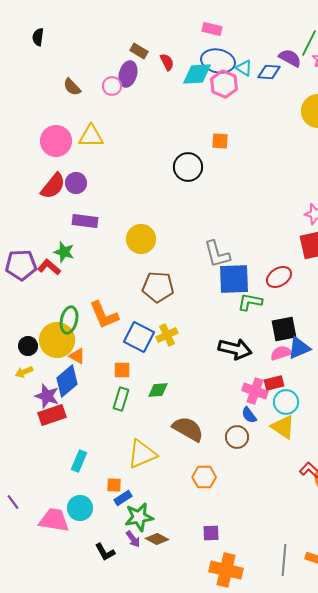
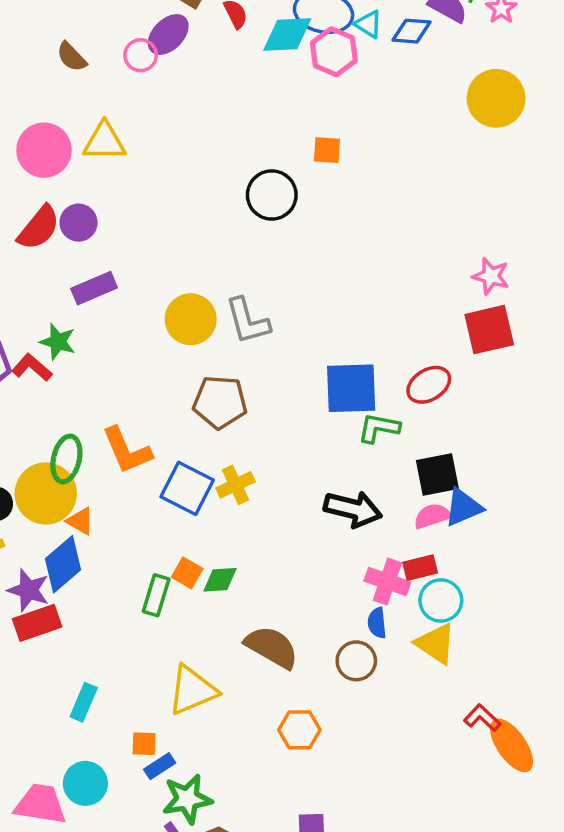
purple ellipse: (128, 74) -> (168, 35), turned 30
purple rectangle: (85, 221) -> (94, 288), turned -30
gray L-shape: (217, 254) -> (248, 321), moved
orange square: (122, 370) -> (187, 573), moved, turned 30
blue semicircle: (249, 415) -> (377, 623), turned 30

